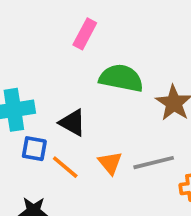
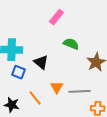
green semicircle: (121, 78) -> (71, 44), size x0.7
orange line: (65, 167) -> (35, 98), moved

